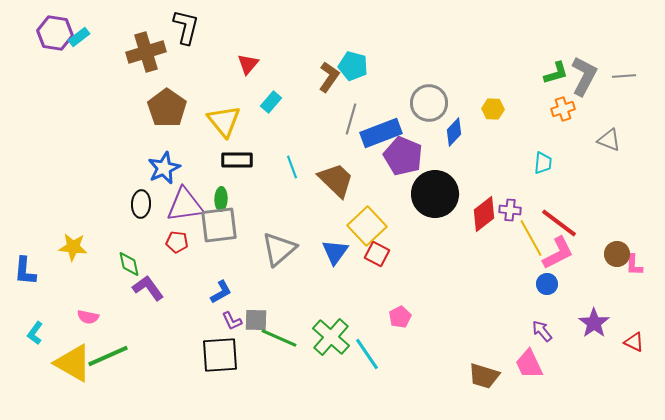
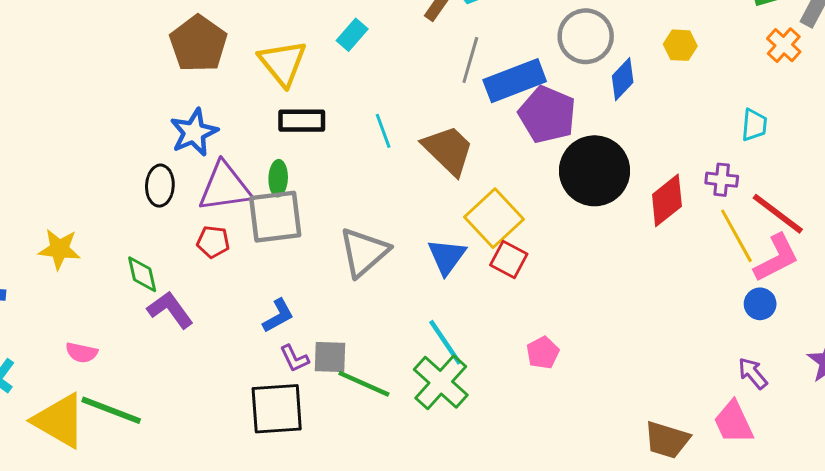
orange cross: (563, 109) -> (784, 45), turned -30
purple cross: (510, 210) -> (722, 180), moved
cyan line: (367, 354) -> (445, 342), moved
green line: (108, 356) -> (111, 410), turned 45

